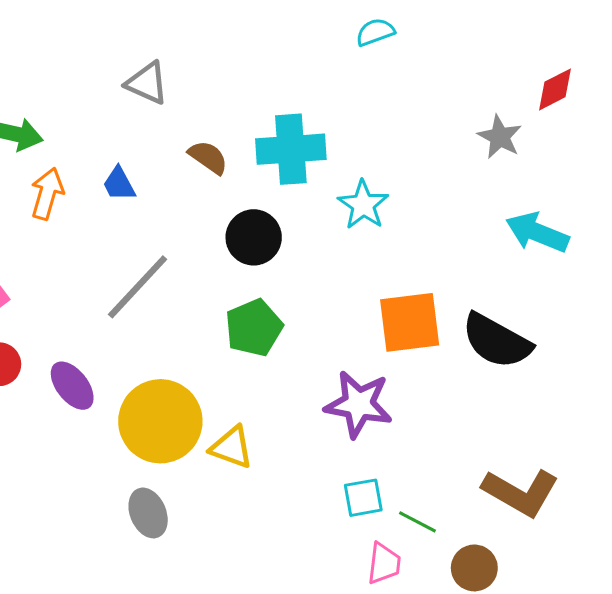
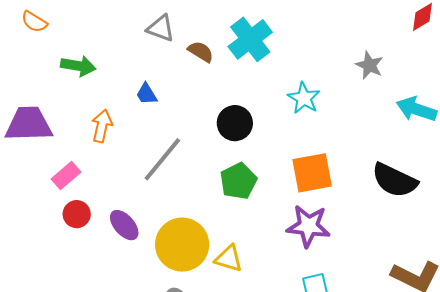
gray star: (500, 137) -> (369, 65), moved
cyan cross: (291, 149) -> (250, 39), moved, turned -30
brown semicircle: (208, 157) -> (201, 52), moved
orange arrow: (47, 194) -> (102, 126), moved
orange square: (410, 322) -> (312, 173), moved

